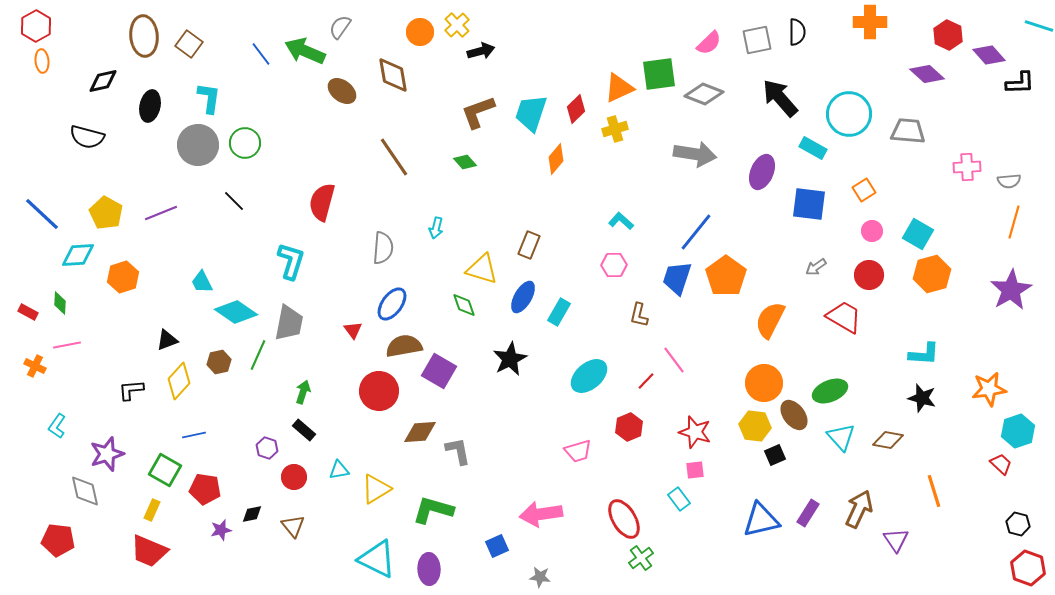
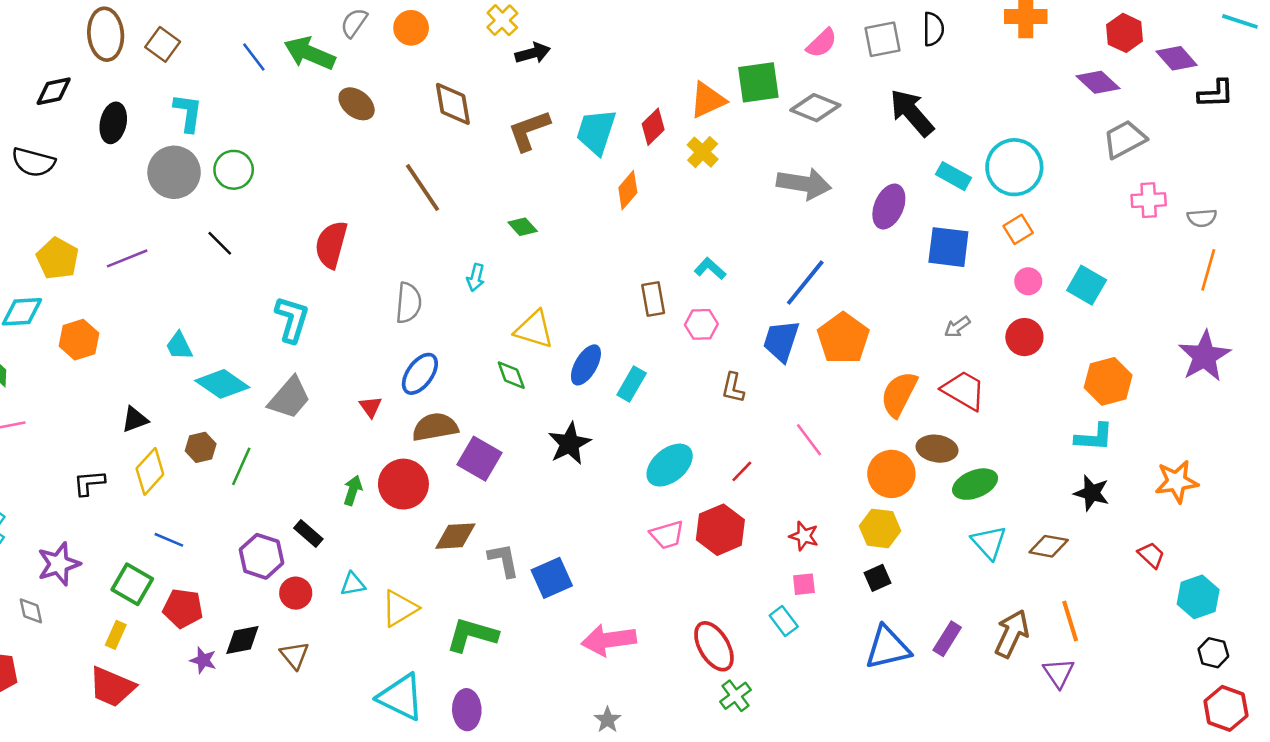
orange circle: (420, 32) -> (411, 28), moved
brown diamond: (393, 75) -> (453, 104), moved
cyan circle: (849, 114) -> (1014, 167), moved
yellow cross: (615, 129) -> (703, 152), turned -30
gray trapezoid: (908, 131) -> (1125, 139), moved, turned -33
green diamond: (465, 162) -> (523, 227), moved
brown rectangle: (529, 245) -> (653, 299), moved, turned -32
orange hexagon: (932, 274) -> (1108, 381), moved
red trapezoid: (844, 317) -> (964, 390), moved
gray trapezoid: (289, 323) -> (289, 398), turned 30
green line: (258, 355) -> (241, 466), moved
pink line: (674, 360) -> (809, 440), moved
green arrow: (303, 392) -> (353, 490), moved
brown ellipse: (794, 415) -> (937, 449), moved, turned -44
red hexagon: (629, 427) -> (720, 530), size x1.4
cyan hexagon: (1018, 431) -> (1198, 597), moved
red star: (695, 432) -> (804, 536), size x0.7
blue line: (194, 435) -> (169, 540), turned 35
purple hexagon: (267, 448) -> (261, 556), size x1.6
pink trapezoid: (578, 451) -> (667, 535), moved
black square: (775, 455) -> (877, 578), moved
red trapezoid: (1001, 464) -> (1151, 555), moved
gray diamond: (85, 491) -> (31, 611), size x0.7
orange line: (934, 491) -> (1070, 621), moved
black diamond: (252, 514) -> (242, 640), size x1.4
purple star: (221, 530) -> (203, 660), turned 30
blue square: (497, 546) -> (552, 578), moved, size x1.4
gray star: (540, 577) -> (607, 720), turned 30

